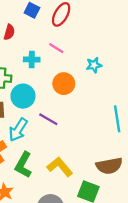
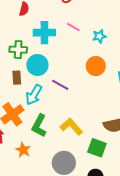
pink line: (56, 48) -> (73, 27), moved
cyan cross: (32, 59) -> (44, 33), size x1.5
orange circle: (64, 84) -> (96, 66), moved

